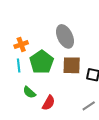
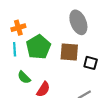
gray ellipse: (65, 36) -> (78, 22), moved

